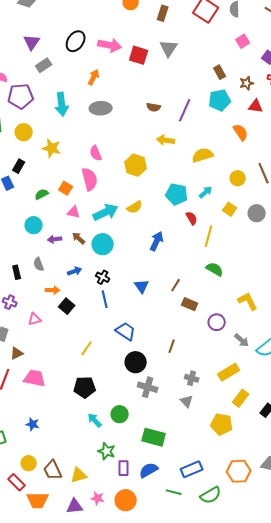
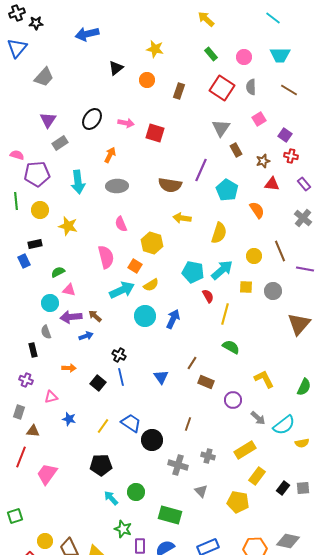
pink arrow: (110, 45) -> (126, 123), size x0.7
gray triangle: (169, 48) -> (221, 128), moved
cyan pentagon: (220, 100) -> (227, 190), moved, turned -30
brown semicircle: (154, 107) -> (170, 185), size x1.6
purple line: (185, 110) -> (201, 170), moved
pink semicircle: (96, 153) -> (121, 224), moved
yellow semicircle: (203, 155) -> (219, 233), turned 125
black rectangle: (19, 166) -> (35, 244), turned 48
orange square: (66, 188) -> (135, 266), moved
cyan arrow: (206, 192) -> (222, 270), size x1.6
yellow square: (230, 209) -> (246, 287), turned -32
pink triangle: (74, 212) -> (69, 290), moved
purple arrow: (55, 239) -> (71, 317), size x1.5
cyan circle: (103, 244) -> (145, 316), moved
gray semicircle: (39, 264) -> (46, 332), moved
blue arrow: (75, 271) -> (86, 336), moved
blue triangle: (142, 286) -> (161, 377), moved
black square: (67, 306) -> (98, 383), moved
blue trapezoid: (126, 331) -> (131, 423), moved
brown triangle: (17, 353) -> (33, 431), turned 32
pink trapezoid: (35, 378) -> (47, 474), moved, turned -65
gray cross: (148, 387) -> (178, 465), moved
gray triangle: (187, 401) -> (201, 491), moved
blue star: (33, 424) -> (69, 419), moved

